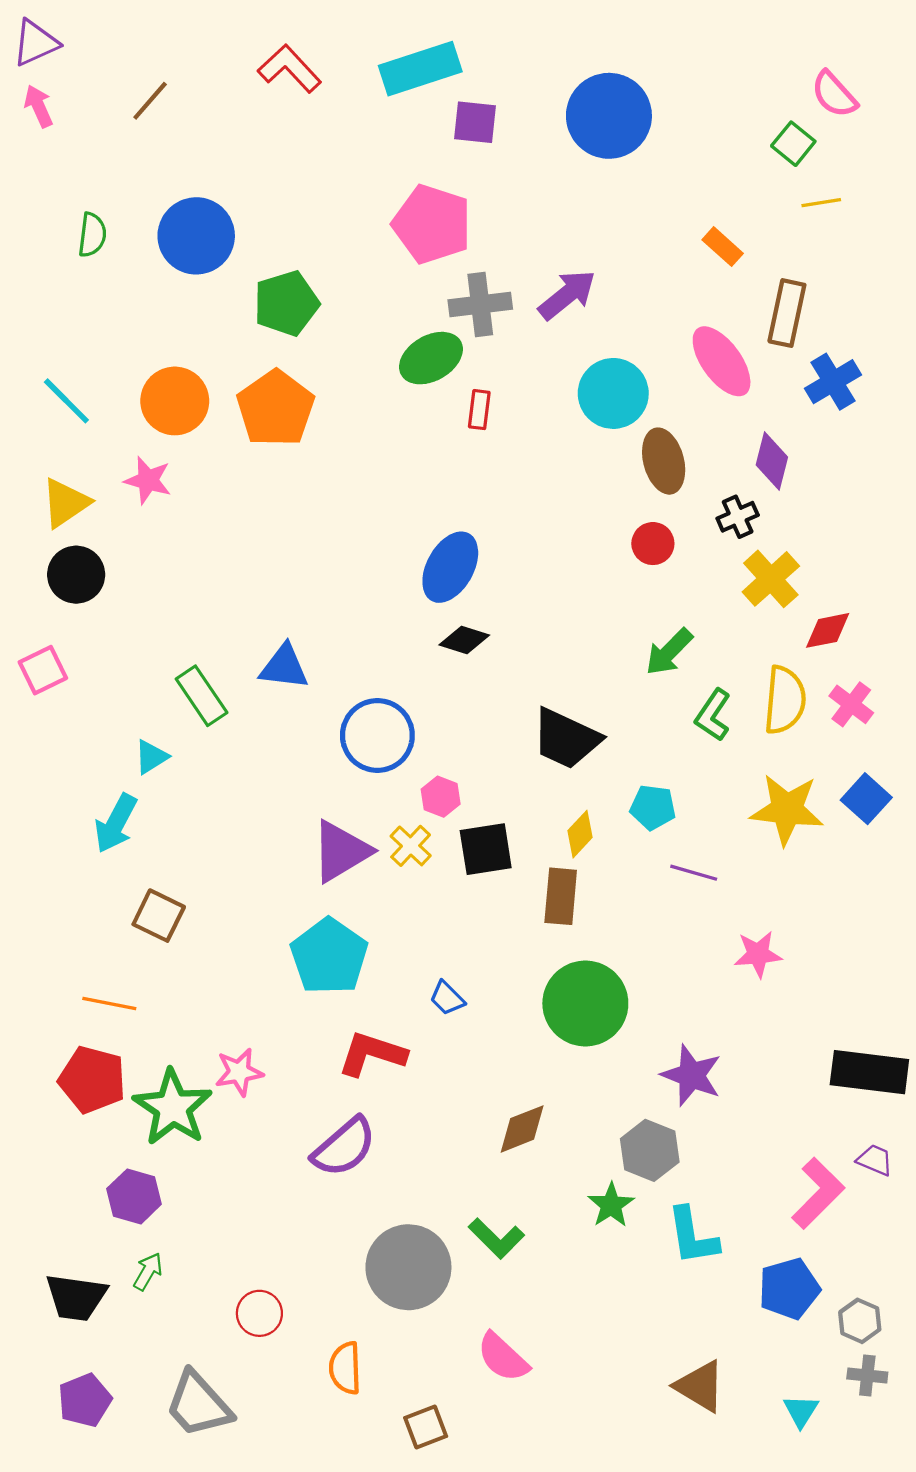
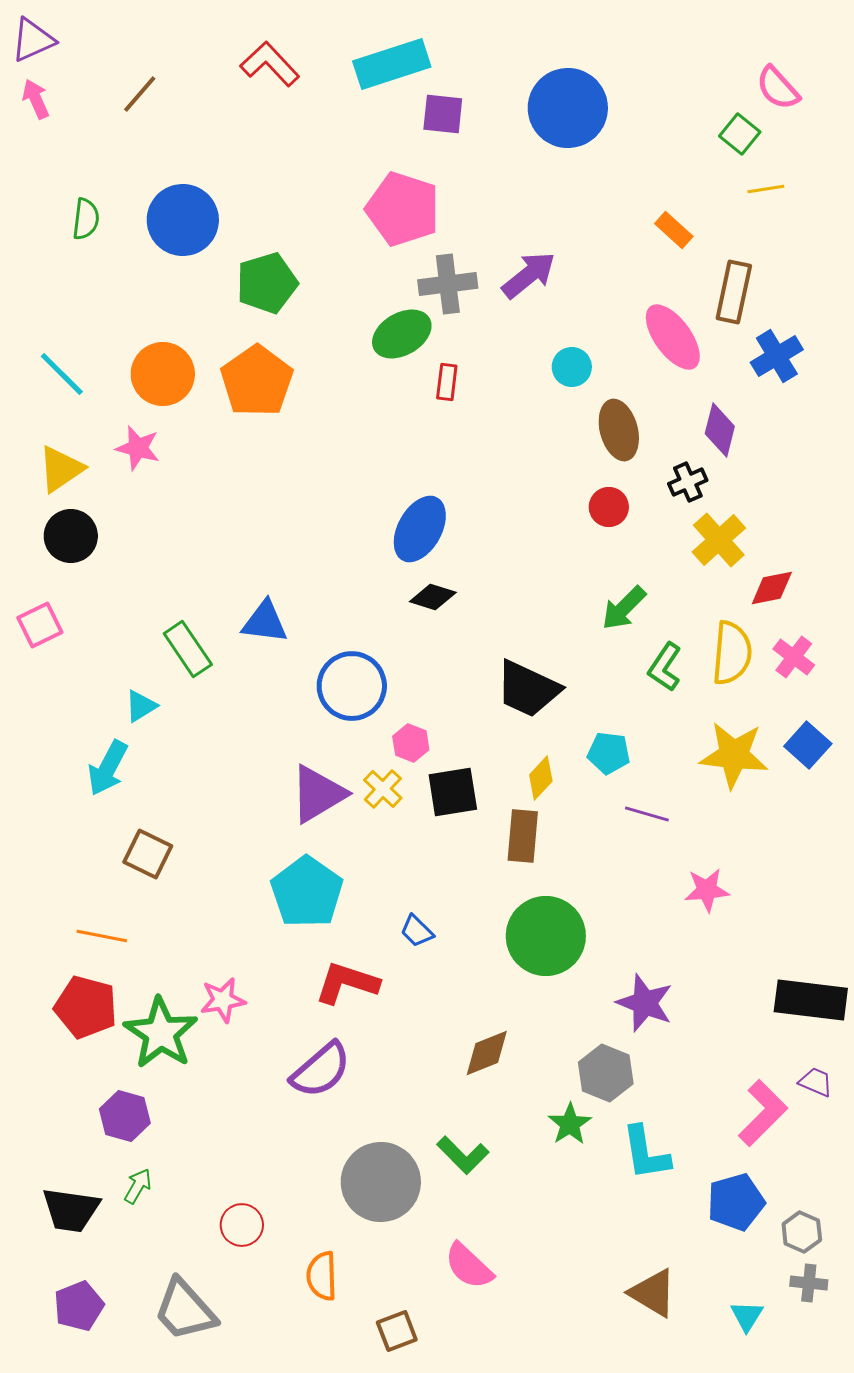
cyan circle: (613, 393) -> (572, 367), size x0.6

